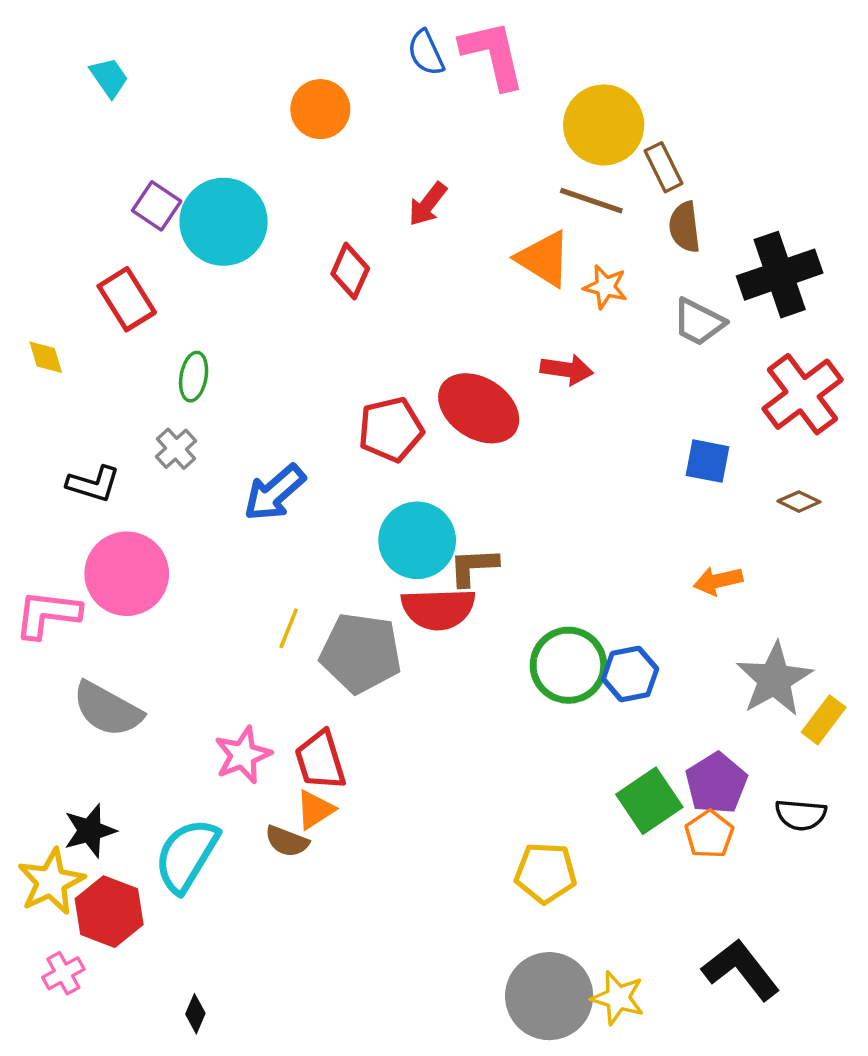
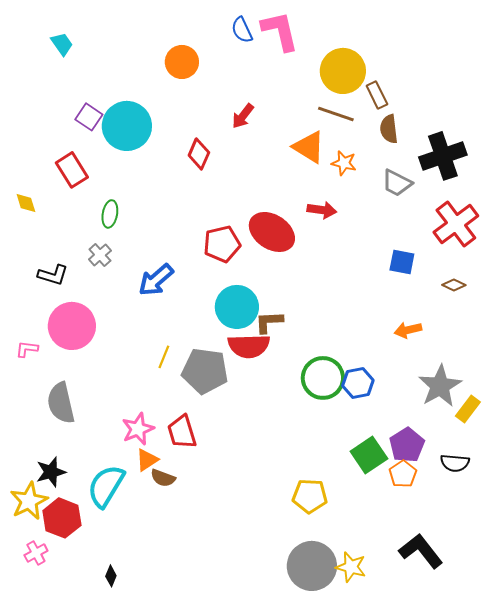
pink L-shape: (48, 614) -> (27, 349), size x0.6
gray semicircle: (107, 709) -> (61, 403), turned 48
orange triangle: (315, 810) -> (147, 460), moved

